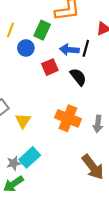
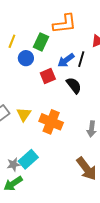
blue arrow: (69, 50) -> (66, 60), turned -42
orange cross: (68, 118) -> (51, 122), moved
yellow triangle: (23, 121) -> (24, 114), moved

